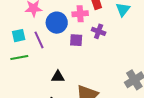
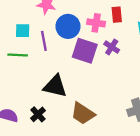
purple square: (76, 40) -> (85, 51), size x1.6
black triangle: (58, 77) -> (55, 86), size x1.6

